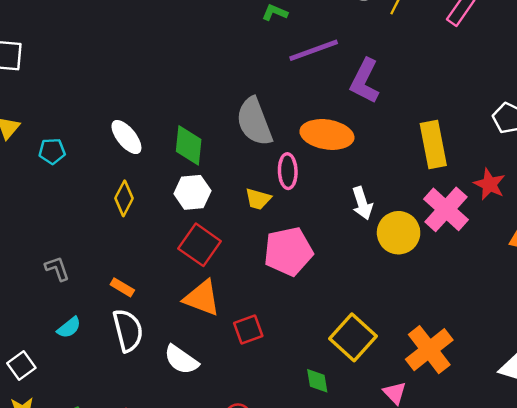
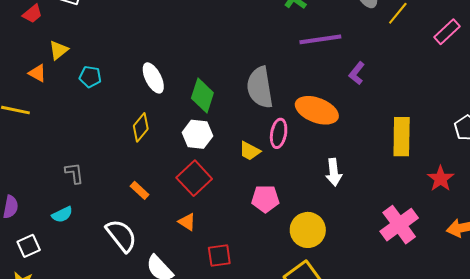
purple L-shape: (365, 81) -> (357, 73), size x0.6
pink cross: (446, 209) -> (399, 225), moved
yellow circle: (399, 233) -> (308, 230), moved
pink pentagon: (288, 251) -> (265, 199), size x0.7
orange rectangle: (122, 287) -> (140, 190), moved
orange triangle: (202, 298) -> (187, 222), size x0.6
cyan semicircle: (69, 328) -> (62, 215), moved
white semicircle: (128, 330) -> (121, 236), turned -36

